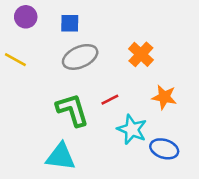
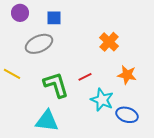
gray ellipse: (80, 57) -> (39, 44), moved
yellow line: (15, 60) -> (12, 74), moved

